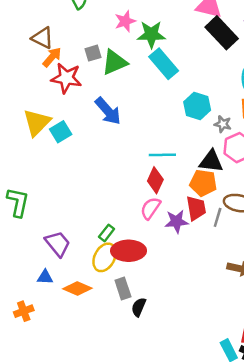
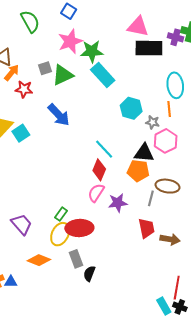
pink star: (125, 21) -> (70, 41), size x1.4
black rectangle: (222, 33) -> (149, 48), turned -44
red star: (66, 78) -> (24, 89), size x0.7
cyan line: (162, 155) -> (104, 149), turned 50
red trapezoid: (196, 208) -> (147, 228), moved
blue triangle: (45, 277) -> (11, 282), moved

